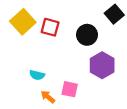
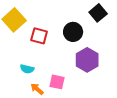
red square: (50, 27) -> (39, 36), moved

